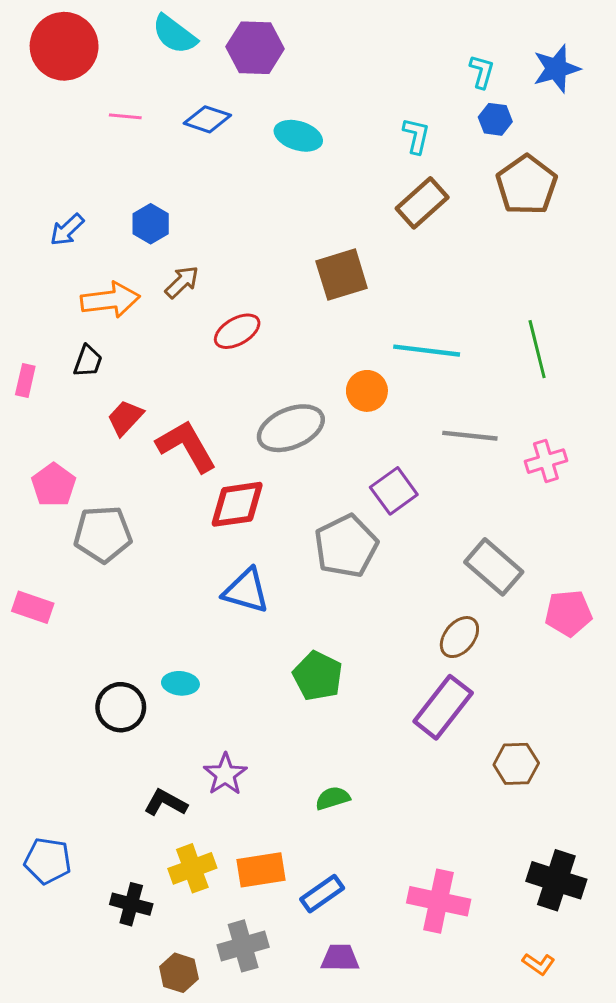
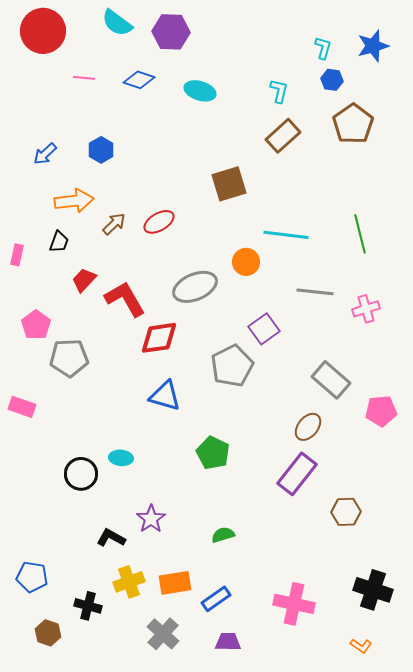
brown arrow: (182, 282) -> (114, 224), moved
gray cross: (243, 946) -> (163, 634), turned -32
brown hexagon: (179, 973) -> (48, 633), moved

